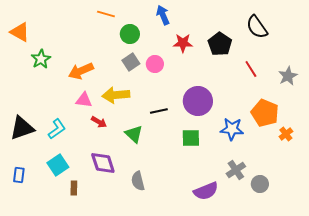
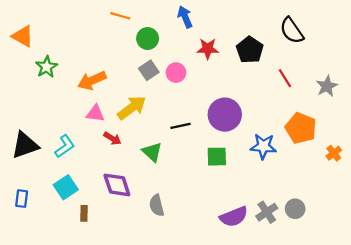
yellow arrow: (116, 95) -> (132, 108), turned 148
orange cross: (286, 134) -> (334, 153), moved
gray cross: (236, 170) -> (267, 212), moved

